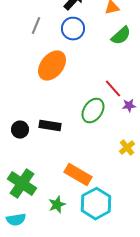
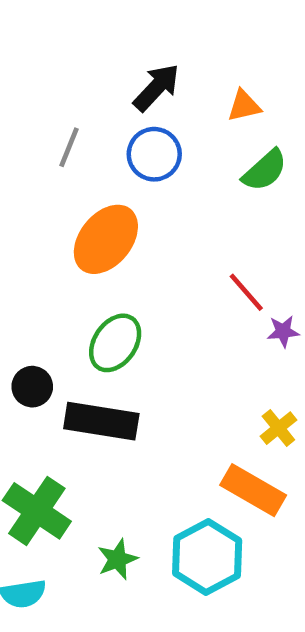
green ellipse: (93, 111) -> (115, 343), moved
black rectangle: (50, 126) -> (101, 421), moved, size x1.4
orange rectangle: (78, 175) -> (253, 490), moved

